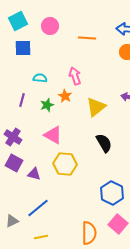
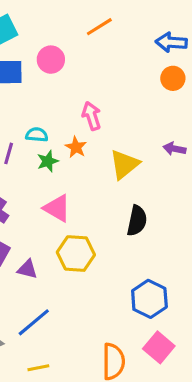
pink circle: (50, 26) -> (51, 60), moved
orange line: (87, 38) -> (99, 27), moved, turned -36
cyan semicircle: (40, 78) -> (37, 135), moved
black semicircle: (104, 143) -> (137, 221), turned 42

